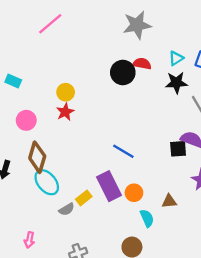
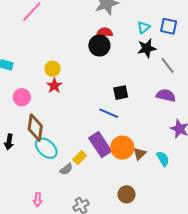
red semicircle: (142, 64) -> (105, 32), moved
black square: (178, 149) -> (121, 93), moved
orange circle: (134, 193) -> (122, 148), size x1.5
brown triangle: (169, 201) -> (140, 154), moved, turned -32
cyan semicircle: (147, 218) -> (163, 159), moved

